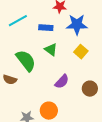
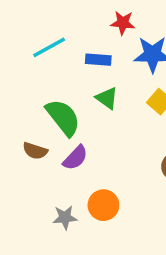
purple semicircle: (62, 82) -> (75, 158), moved

